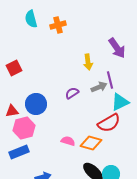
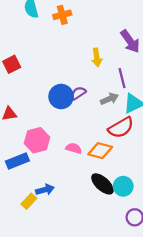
gray arrow: (99, 87) -> (109, 99), moved
blue circle: (36, 104) -> (61, 97), moved
pink hexagon: (24, 128) -> (37, 140), moved

